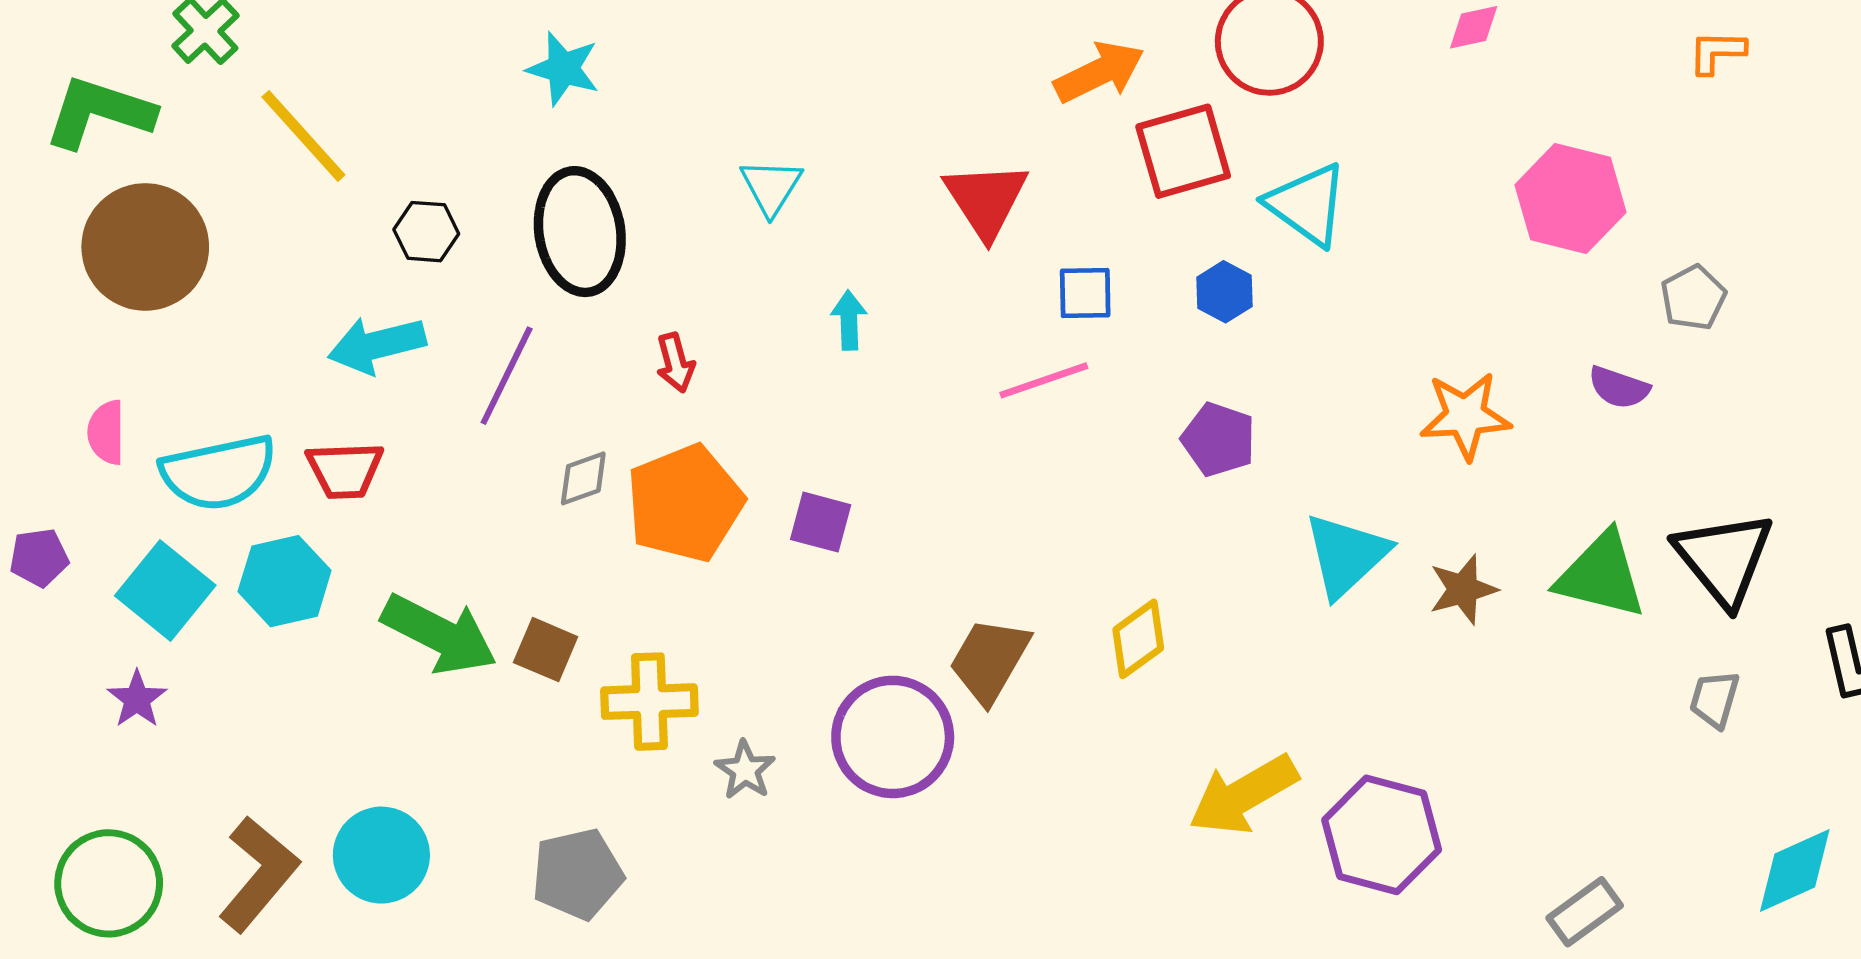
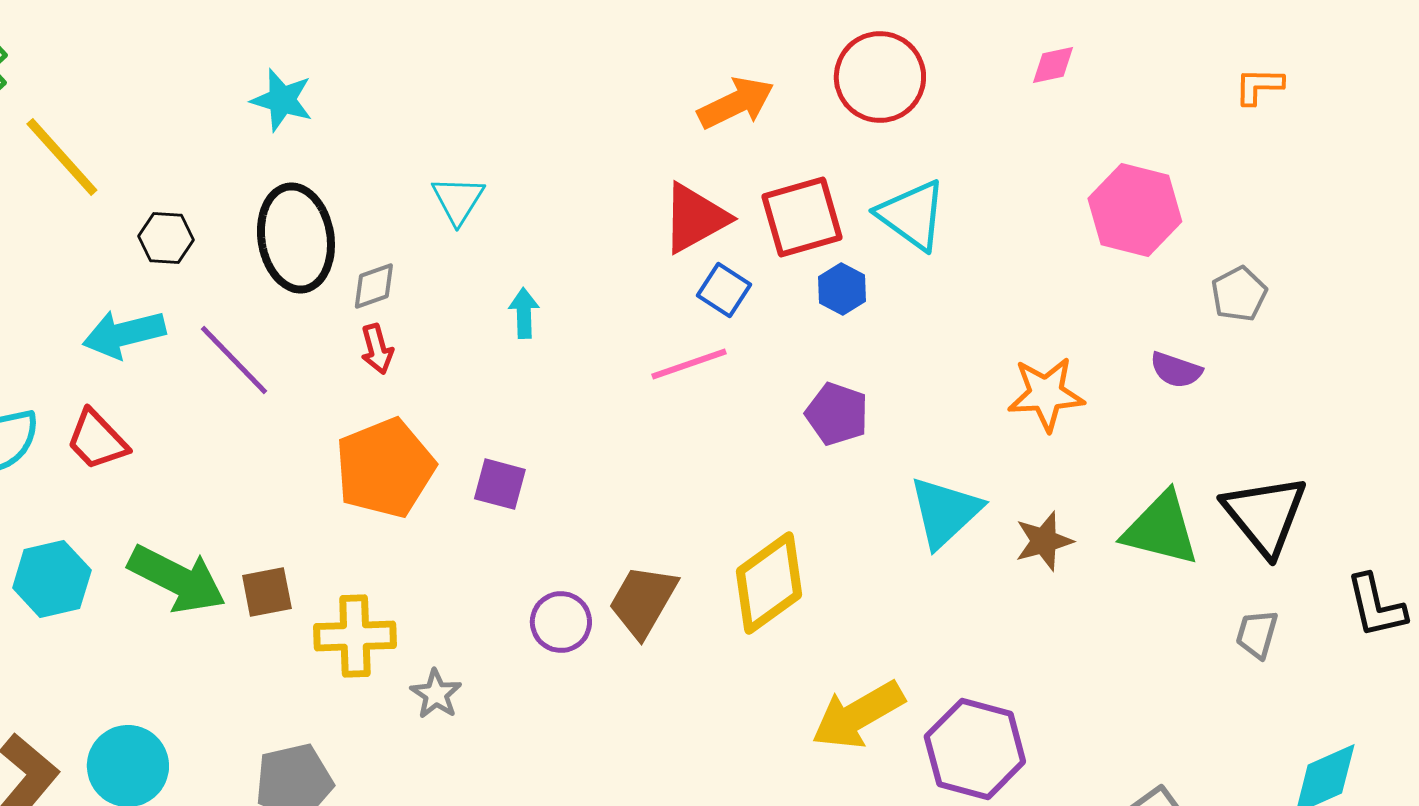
red square: (1183, 151) -> (802, 217), moved
red triangle: (986, 200) -> (695, 218), moved, turned 34
blue square: (1085, 293) -> (724, 290), turned 34
purple line: (507, 376) -> (234, 360), turned -70
red trapezoid: (345, 470) -> (97, 440), turned 48
gray diamond: (583, 478) -> (374, 286), moved
cyan hexagon: (285, 581) -> (52, 579), moved
yellow diamond: (1138, 639) -> (769, 583), size x1.5
brown square: (546, 650) -> (267, 592), turned -34
purple circle: (893, 737) -> (561, 622), moved, size x0.6

